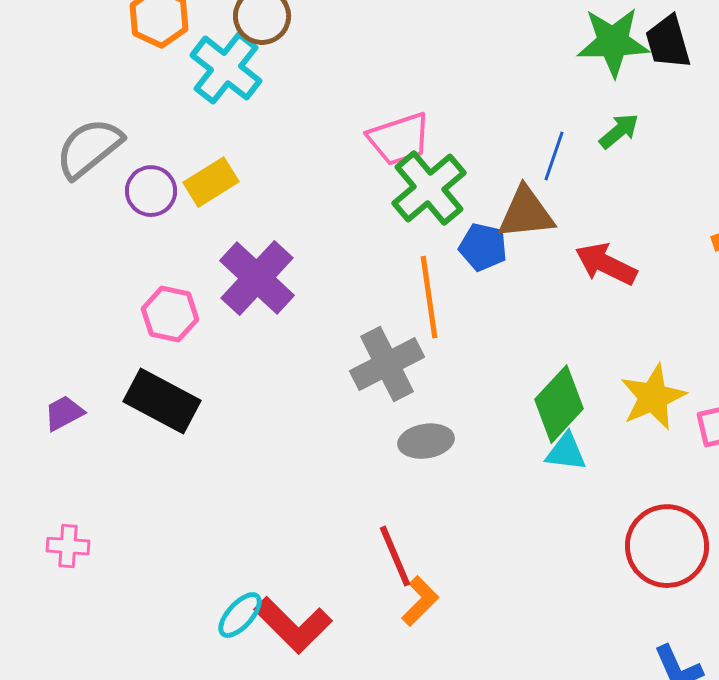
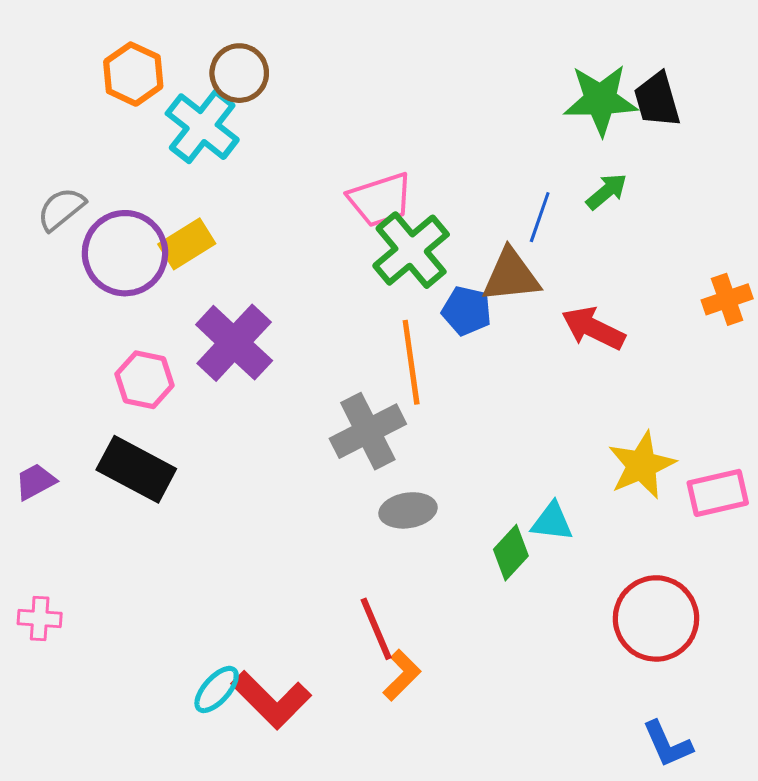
gray semicircle: (89, 148) -> (61, 209), size x0.7
purple circle: (151, 191) -> (125, 253), size x1.6
green diamond: (559, 404) -> (511, 553), moved, size x0.7

